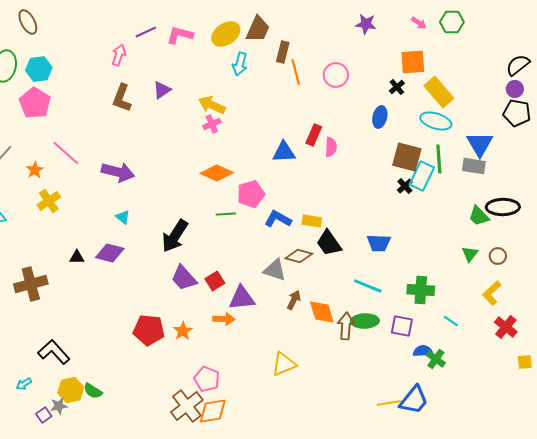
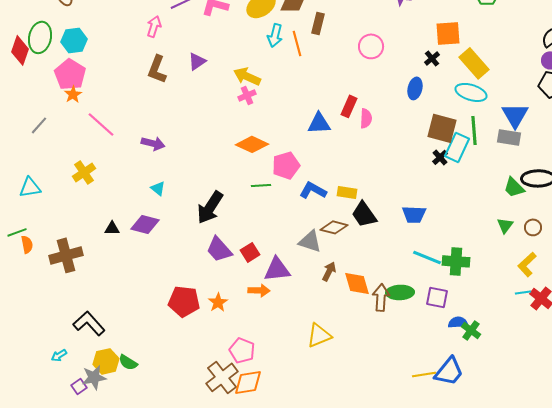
orange line: (296, 72) -> (297, 43), moved
orange star: (35, 170) -> (73, 94), moved
purple arrow: (118, 172) -> (153, 143), size x0.7
cyan line: (368, 286) -> (427, 257), moved
cyan line: (451, 321) -> (523, 292), moved, turned -42
gray star: (59, 406) -> (94, 377), size x1.4

